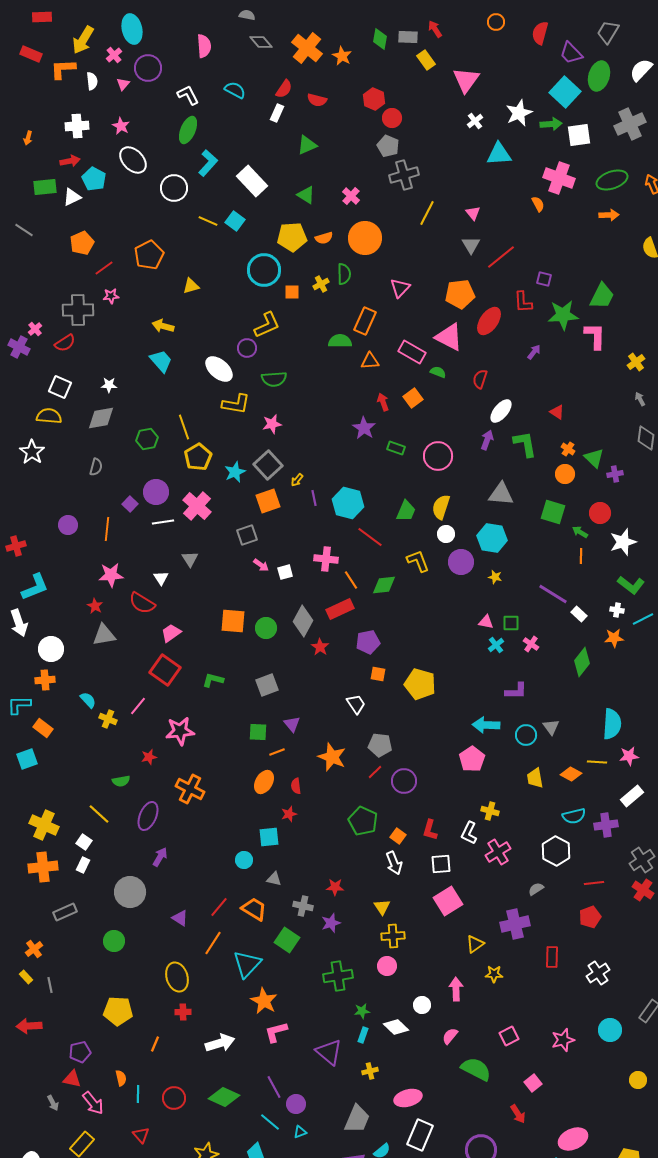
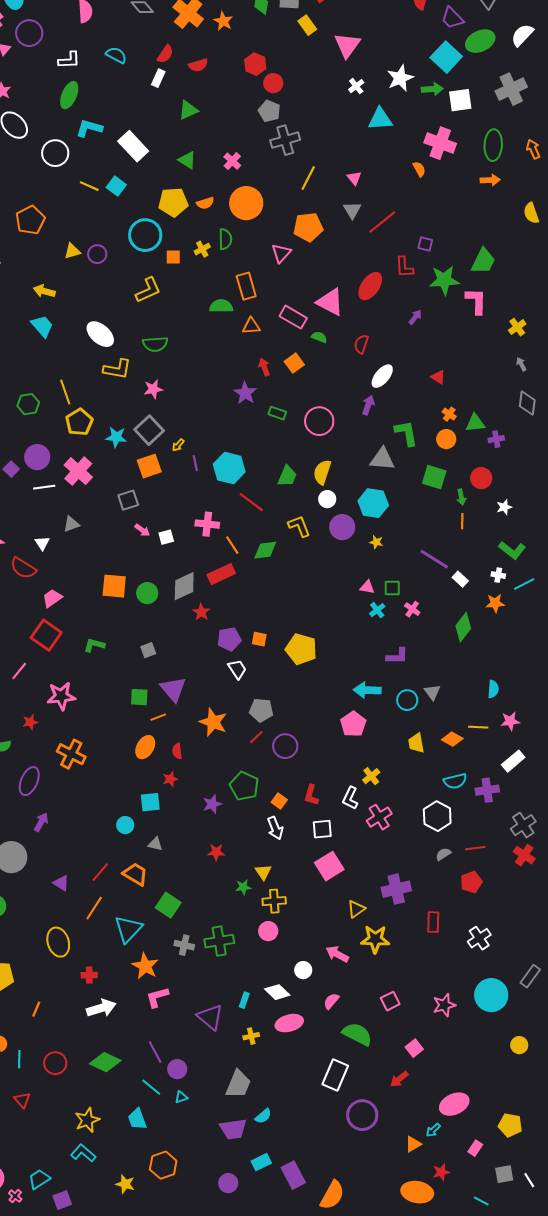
green ellipse: (599, 76) -> (480, 41), turned 48
white L-shape: (188, 95) -> (69, 60), turned 115
red semicircle: (317, 100) -> (198, 65), turned -30
cyan L-shape: (208, 163) -> (89, 128), turned -116
green ellipse: (612, 180) -> (493, 145), turned -68
orange pentagon: (460, 294) -> (308, 227), moved
orange rectangle: (365, 321) -> (246, 286), turned -40
purple circle: (247, 348) -> (97, 254), moved
green L-shape: (525, 444) -> (406, 433), moved
green triangle: (594, 458) -> (475, 423), turned -50
cyan star: (235, 472) -> (116, 437), turned 30
green arrow: (580, 532) -> (461, 497), turned -133
white star: (623, 542) -> (504, 507), size x0.6
gray triangle: (190, 559) -> (71, 524), turned 42
gray diamond: (303, 621) -> (184, 586), turned 36
purple pentagon: (368, 642) -> (229, 639), moved
gray square: (267, 685) -> (148, 650), size x0.7
purple triangle: (292, 724) -> (173, 689), size x1.6
cyan semicircle: (612, 724) -> (493, 689), size x0.6
yellow cross: (490, 811) -> (371, 776), turned 36
gray semicircle: (536, 889) -> (443, 854), moved
gray cross: (303, 906) -> (184, 945), moved
purple star: (331, 923) -> (212, 804), moved
yellow star: (494, 974) -> (375, 939), size x1.6
pink arrow: (456, 989) -> (337, 954), turned -60
green star: (362, 1011) -> (243, 887), moved
red cross: (183, 1012) -> (89, 975), moved
cyan circle: (610, 1030) -> (491, 995), size x1.4
pink ellipse: (408, 1098) -> (289, 1023), moved
red arrow: (518, 1114) -> (399, 1079), turned 84
white rectangle: (420, 1135) -> (335, 1075), moved

